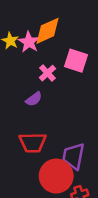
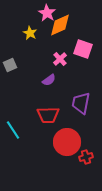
pink star: (29, 42) -> (47, 13), moved
purple trapezoid: (74, 156) -> (81, 103), moved

